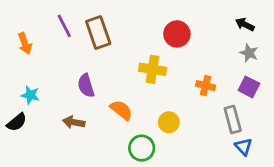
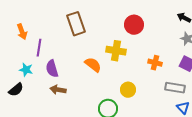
purple line: (64, 26) -> (39, 48), moved, turned 36
purple semicircle: (86, 86) -> (52, 69), moved
orange semicircle: (121, 110) -> (93, 65), moved
gray rectangle: (233, 120) -> (175, 88), turned -66

